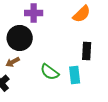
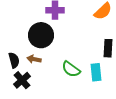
brown arrow: (13, 62) -> (34, 59), turned 40

